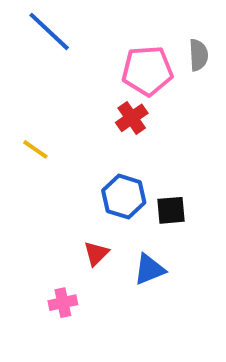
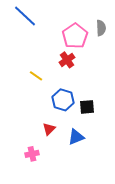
pink pentagon: (147, 71) -> (75, 36), turned -30
yellow line: (35, 149) -> (36, 76), moved

